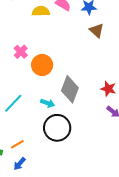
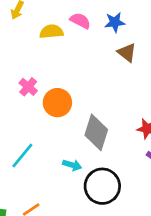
cyan arrow: (48, 103) -> (72, 165), moved
black circle: (57, 128) -> (102, 186), moved

